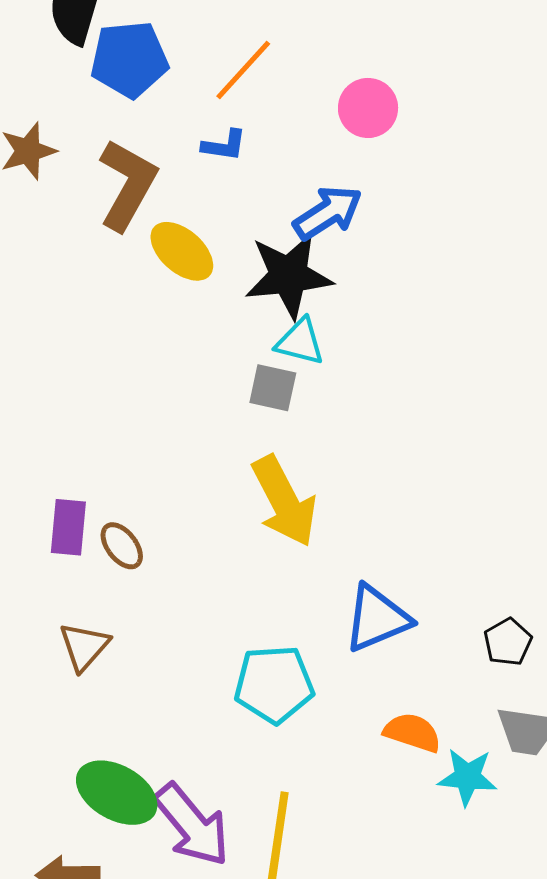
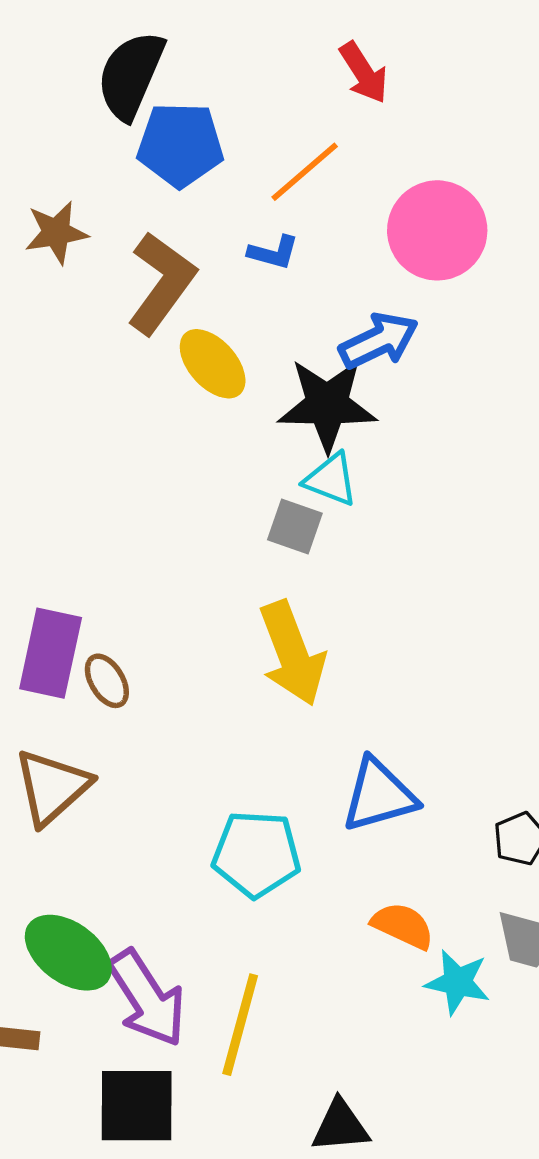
pink circle: (368, 108) -> (437, 230), size x1.5
purple rectangle: (68, 527) -> (51, 653), size x1.4
brown triangle: (84, 646) -> (52, 787), size x1.4

